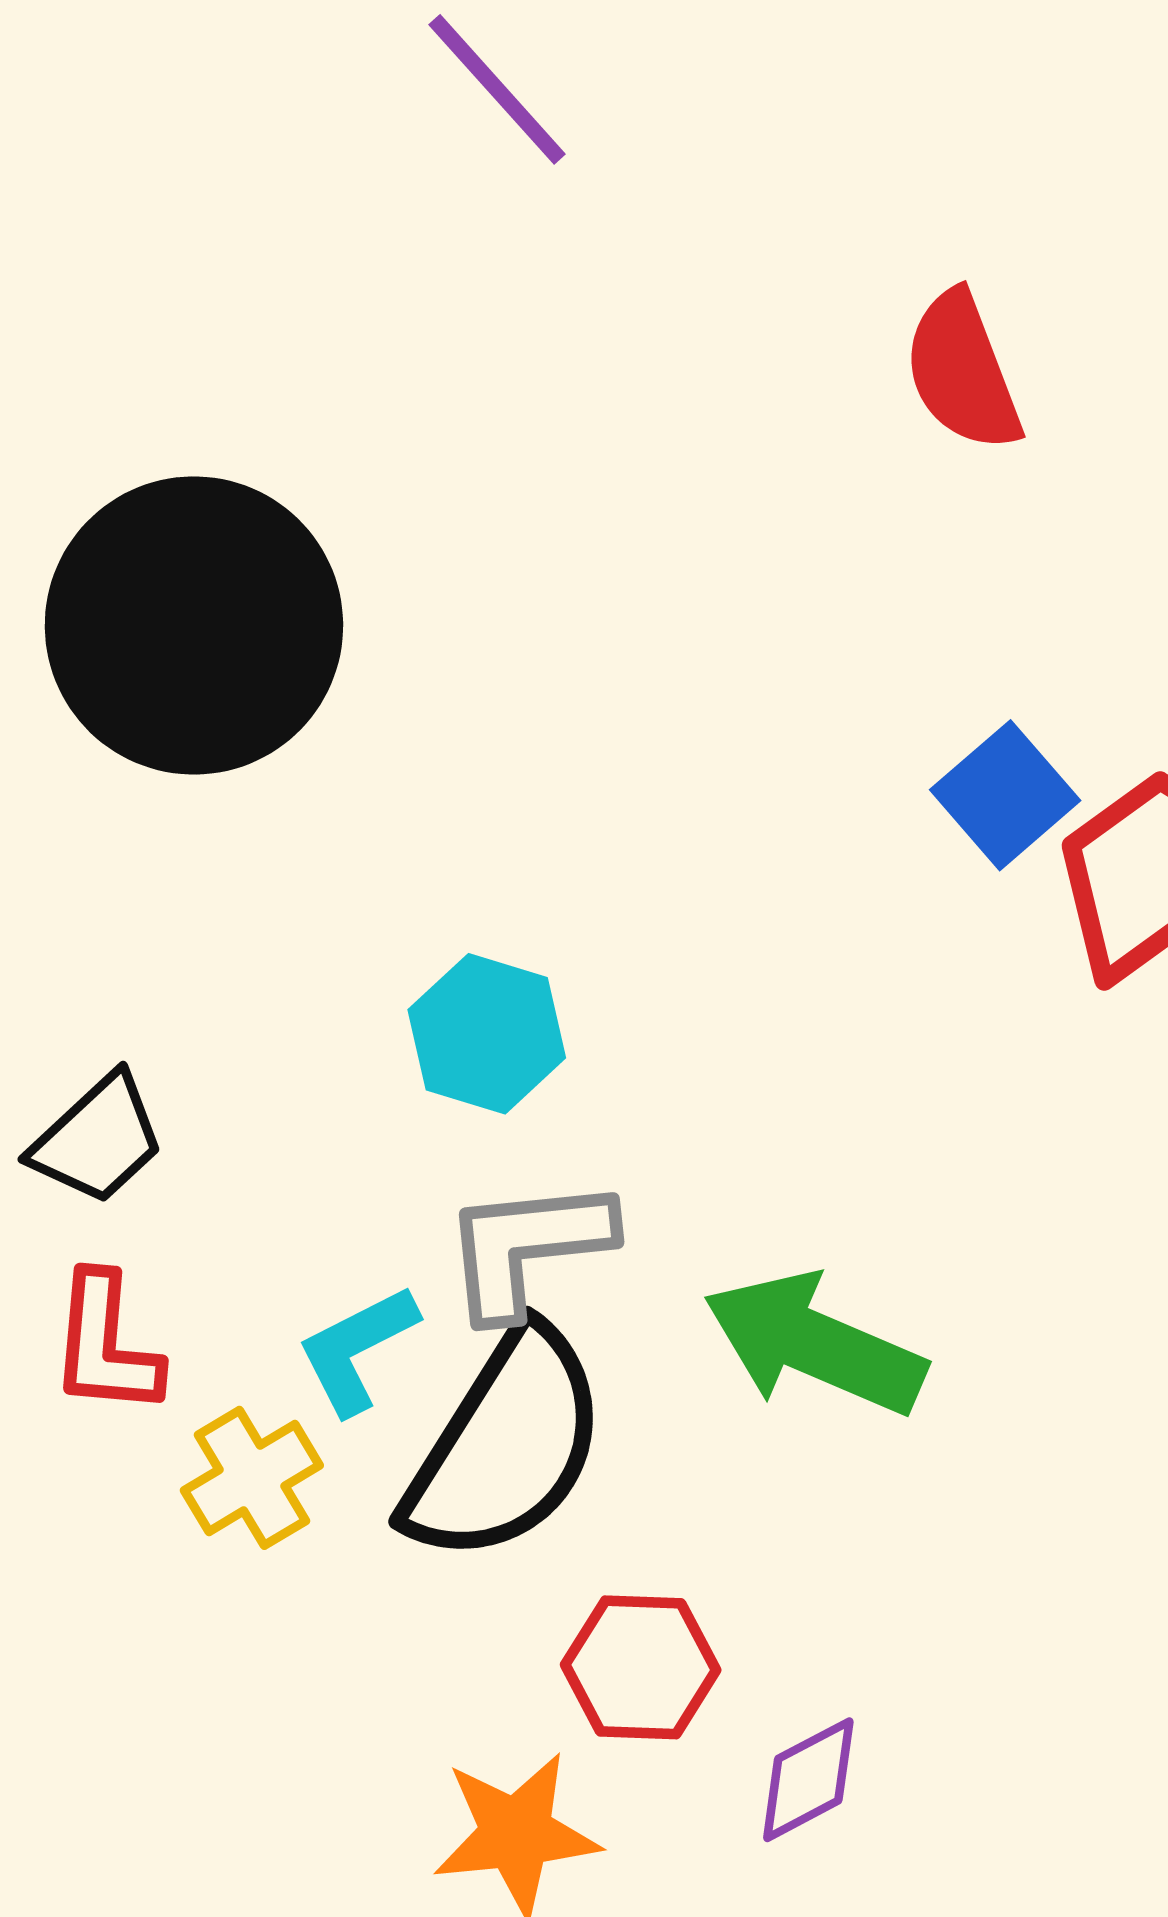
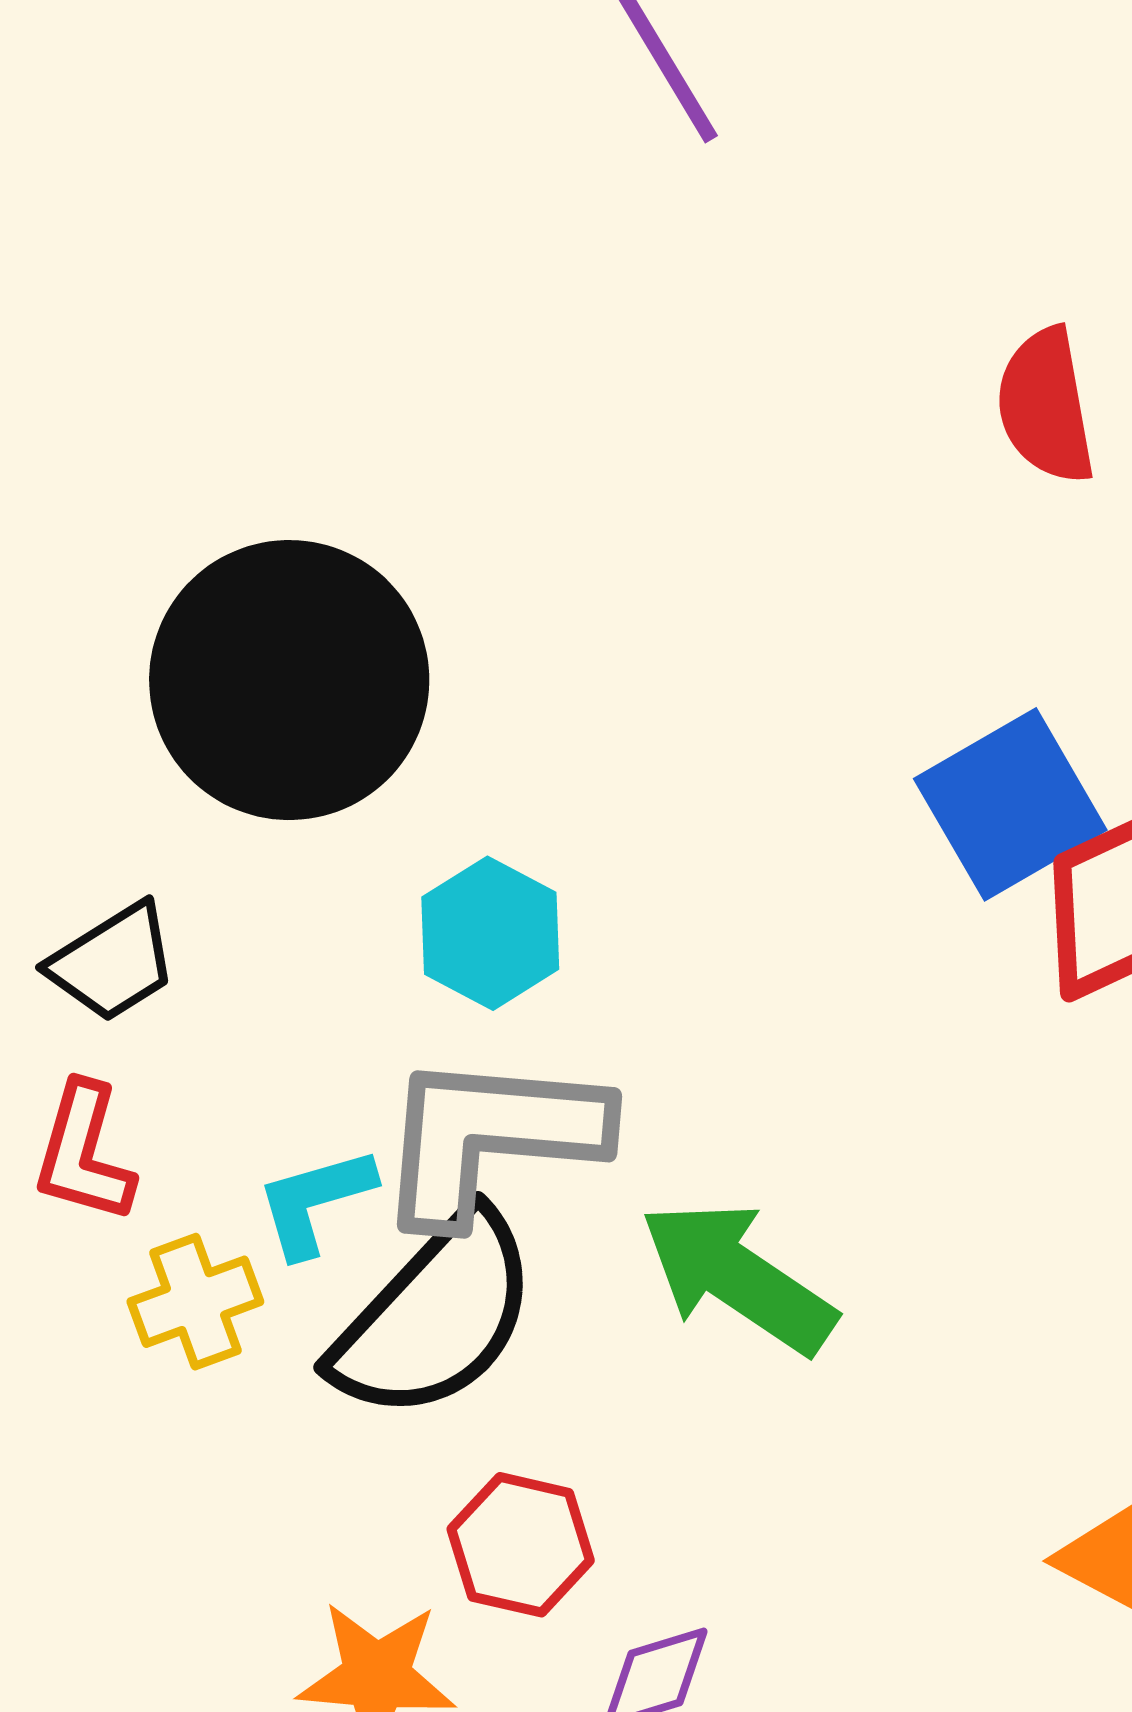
black circle: (194, 625) -> (289, 680), moved
blue square: (1005, 795) -> (1010, 804), size x1.4
gray L-shape: (527, 1247) -> (490, 1137), size x1.4

